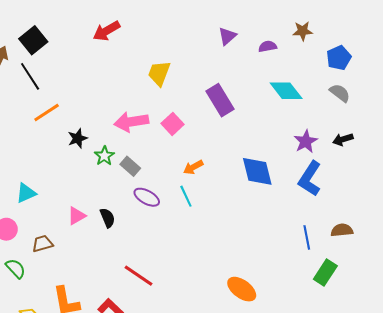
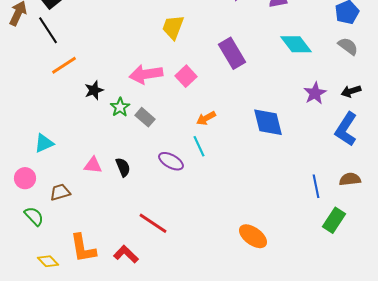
blue L-shape: (310, 179) -> (346, 129), moved
purple ellipse: (147, 197) -> (171, 161), moved
pink triangle: (77, 216) -> (93, 165), turned 36

